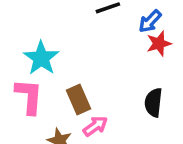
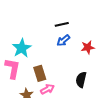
blue arrow: (150, 21) -> (63, 40), moved

